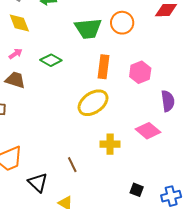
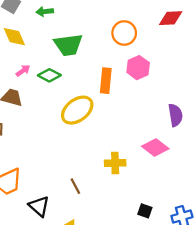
green trapezoid: (88, 29) -> (68, 45), moved
pink arrow: (15, 54) -> (23, 71), moved
pink hexagon: (140, 72) -> (138, 68), moved
yellow ellipse: (93, 103) -> (77, 110), moved

